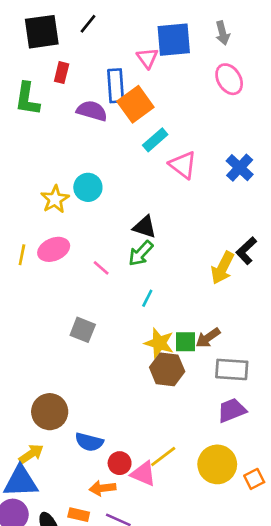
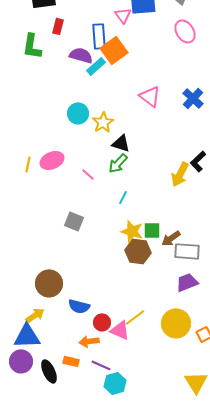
cyan rectangle: (155, 140) -> (96, 66), moved
yellow star: (55, 199) -> (103, 122), moved
brown arrow: (208, 338) -> (171, 238), moved

